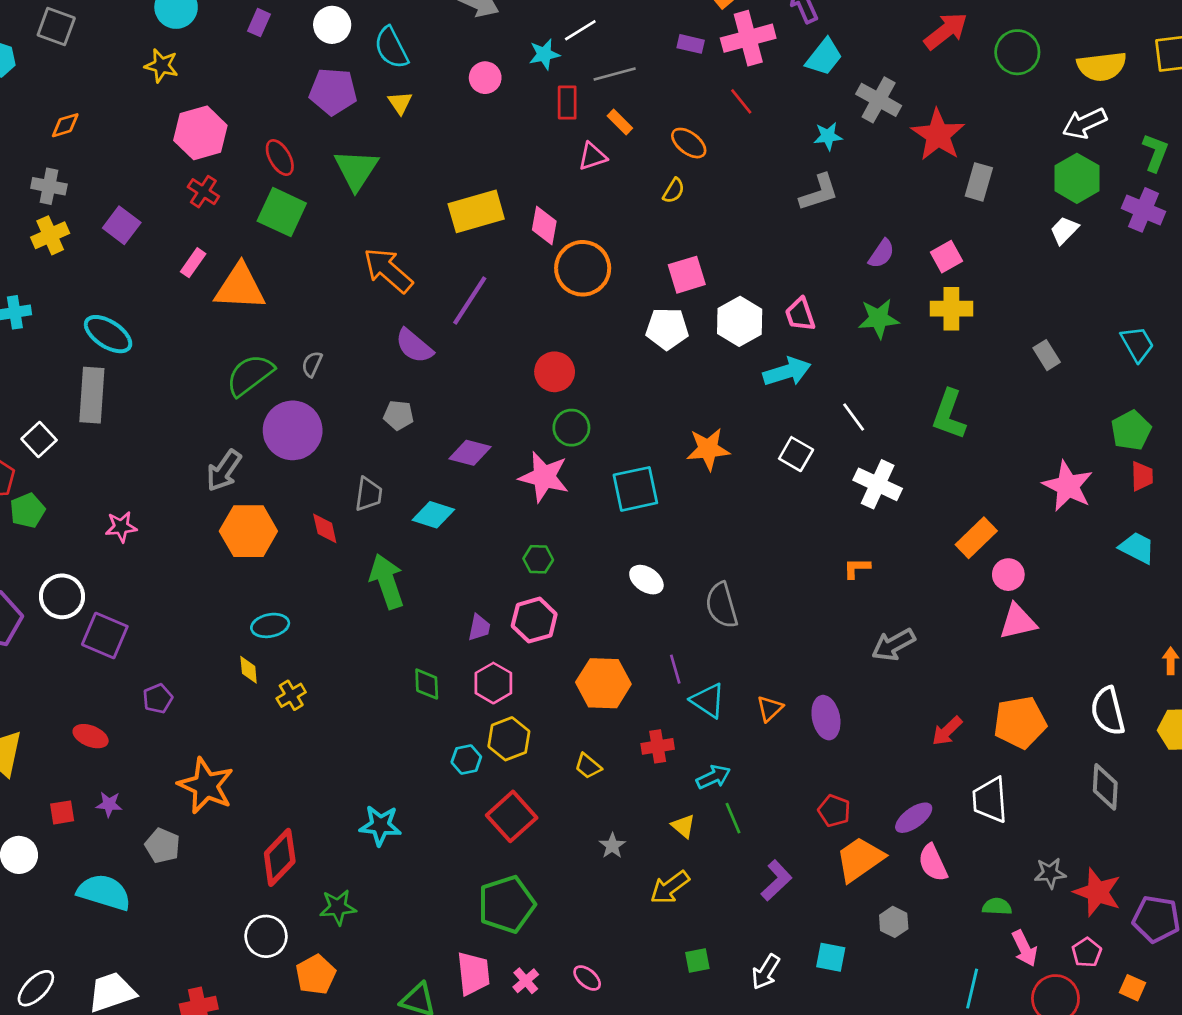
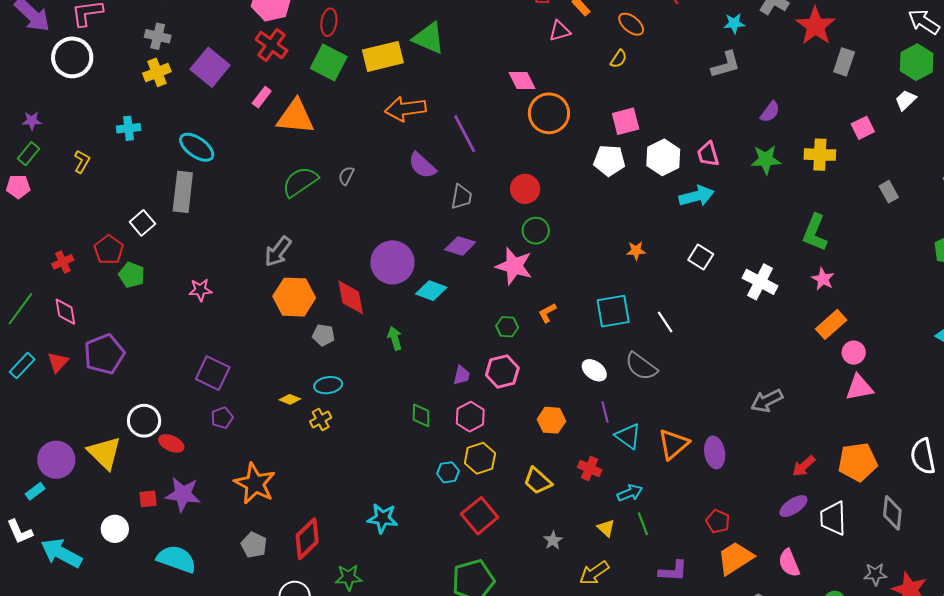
white arrow: (1085, 123) -> (924, 22), turned 56
red ellipse: (280, 158) -> (329, 22), turned 36
green triangle: (356, 170) -> (429, 38), moved, turned -42
red cross: (203, 192) -> (271, 45), size x1.4
yellow rectangle: (476, 211) -> (383, 56), moved
purple square: (122, 225) -> (210, 67), size x1.4
pink diamond: (544, 225) -> (522, 81), turned -40
pink square: (946, 257) -> (863, 128), moved
orange arrow: (388, 270) -> (405, 109), turned -51
purple line: (470, 301) -> (465, 134), turned -63
gray pentagon: (399, 415) -> (324, 335), moved
white line: (854, 417) -> (665, 322), moved
purple circle: (293, 430) -> (392, 262), moved
orange star: (708, 449) -> (636, 251), size x0.6
pink star: (1068, 486) -> (823, 279), moved, size x0.6
cyan square: (635, 489) -> (613, 311), moved
gray trapezoid: (369, 494) -> (462, 197), moved
green pentagon: (27, 510) -> (132, 275), turned -30
red diamond: (325, 528) -> (351, 297), size x1.5
orange L-shape: (857, 568) -> (547, 313), moved, turned -30
white ellipse: (646, 580) -> (594, 370), moved
green arrow: (387, 581) -> (395, 338), size x0.6
white circle: (62, 596) -> (144, 421), moved
gray semicircle: (722, 605) -> (641, 366), turned -40
cyan ellipse: (270, 625) -> (328, 385), moved
purple square: (105, 635) -> (213, 373), moved
yellow diamond: (249, 670) -> (290, 399), turned -65
orange hexagon: (603, 683) -> (551, 420), size x0.7
orange triangle: (770, 709) -> (673, 444), size x1.6
red cross: (658, 746) -> (590, 468), turned 30
yellow trapezoid: (588, 766) -> (538, 481), size x1.4
gray diamond: (1105, 787) -> (892, 513), moved
purple star: (109, 804) -> (183, 494), size x1.8
purple ellipse: (914, 818) -> (793, 506), moved
gray pentagon: (163, 846) -> (254, 545), moved
purple L-shape: (776, 880) -> (673, 571), turned 44

